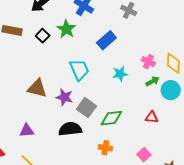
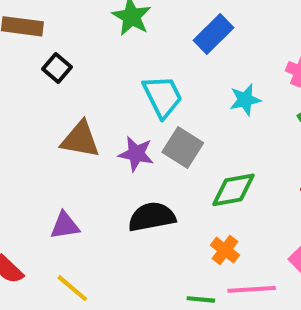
black square: (43, 36) -> (57, 68), moved
gray square: (86, 108) -> (183, 148), moved
orange cross: (105, 148) -> (225, 250), turned 32

